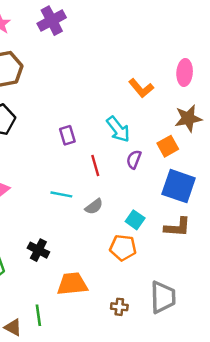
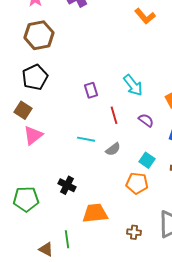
orange L-shape: (141, 88) -> (145, 16), moved
purple semicircle: (134, 159) -> (146, 120), moved, turned 105

